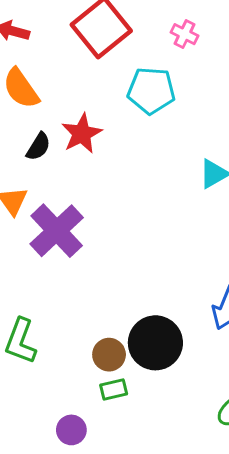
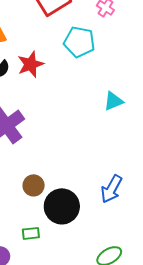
brown circle: (109, 355) -> (34, 185), moved

